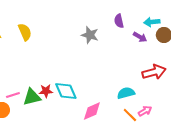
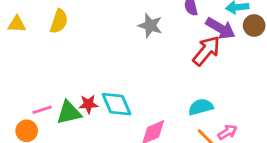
yellow semicircle: (25, 32) -> (59, 21), turned 42
purple arrow: (140, 37) -> (220, 28), size x1.5
red arrow: (154, 72) -> (206, 51), moved, turned -35

